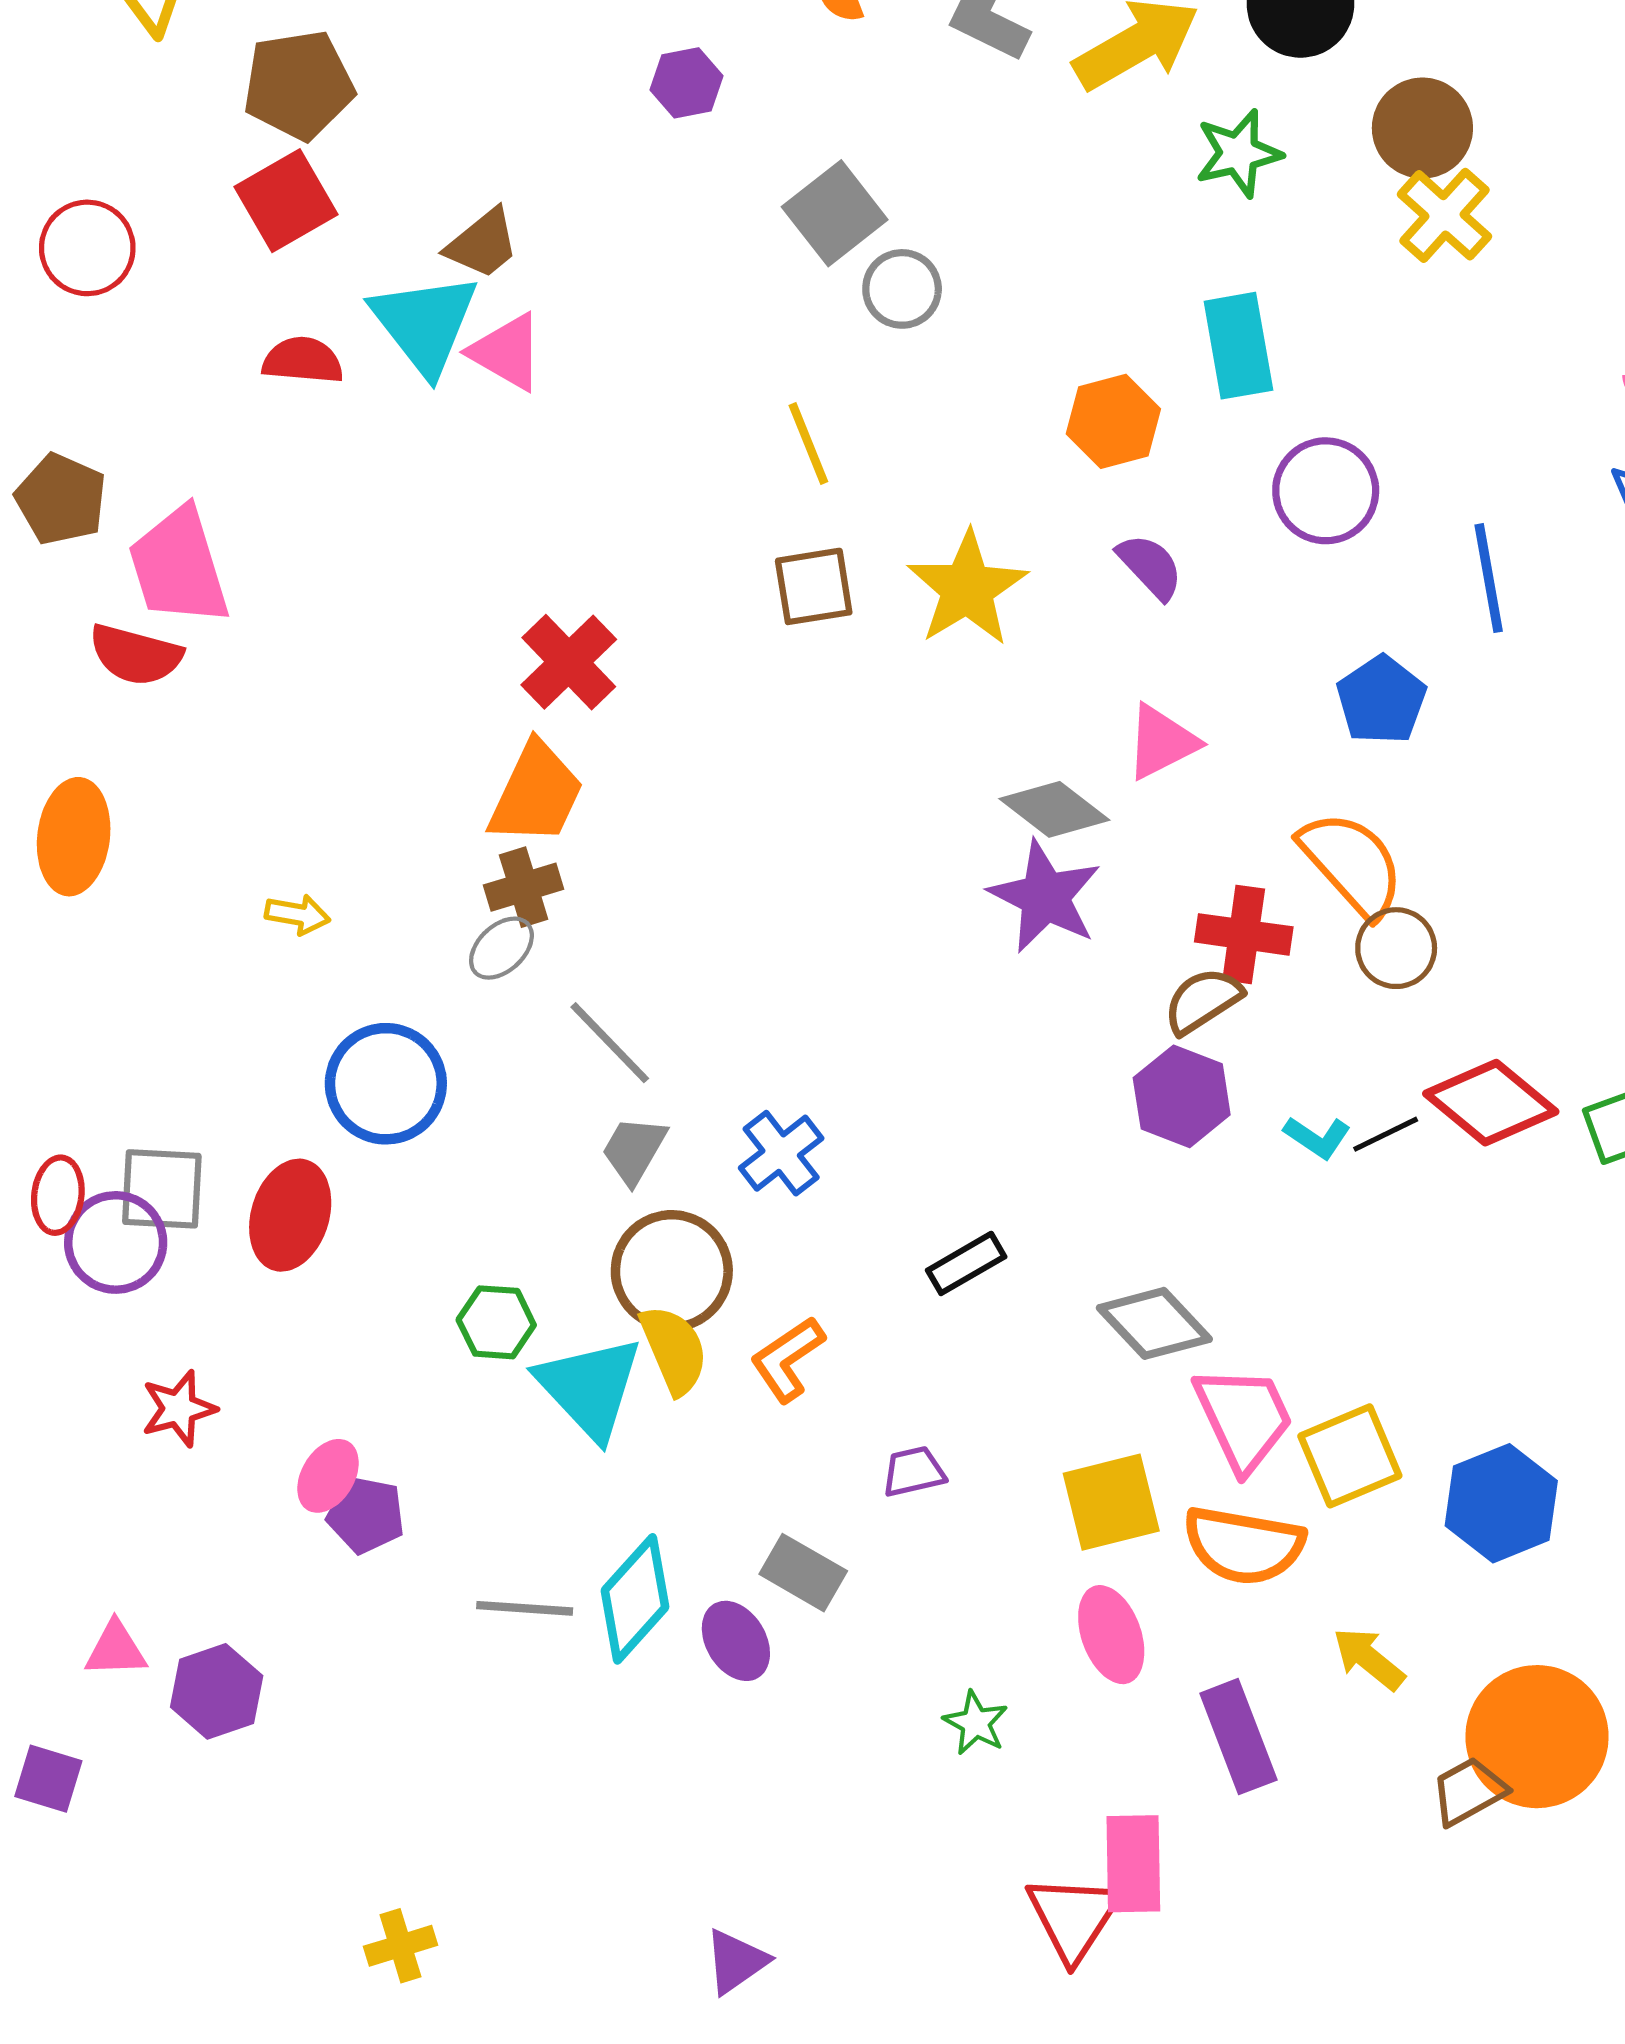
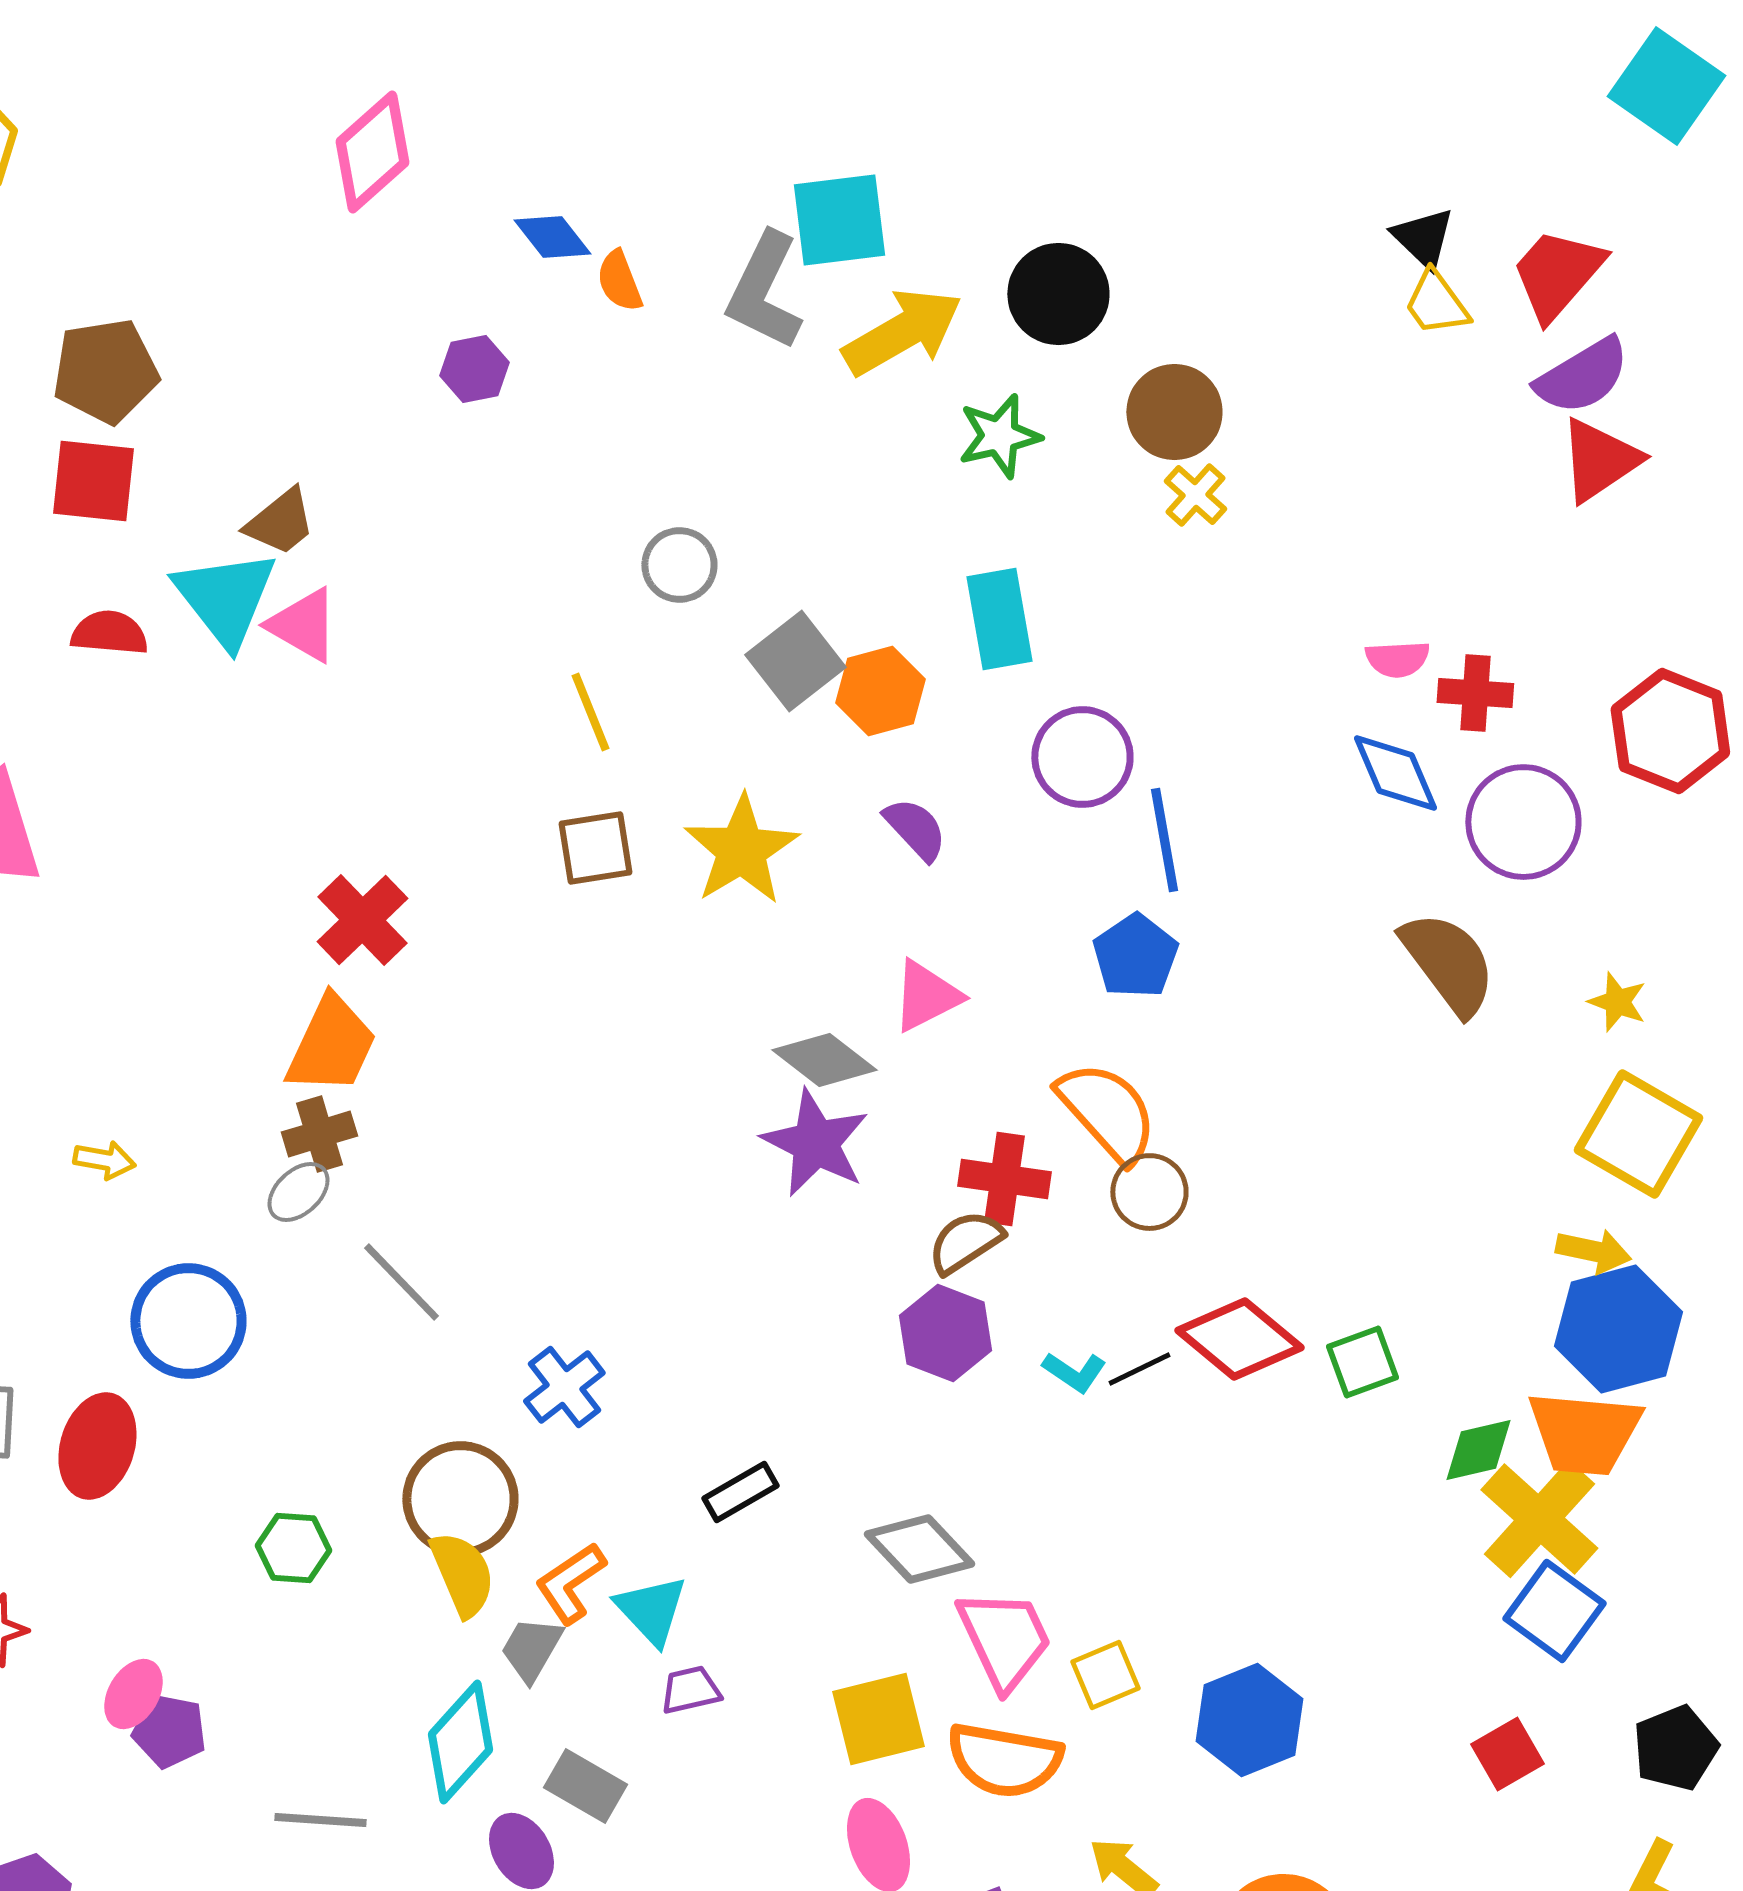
red square: (286, 201) -> (93, 481), turned 36
gray square: (835, 213) -> (795, 661), moved
yellow cross: (1444, 215) -> (1195, 495), size x0.7
blue line: (1489, 578) -> (1164, 840), moved
gray trapezoid: (634, 1150) -> (531, 1649), moved
cyan triangle: (590, 1388) -> (651, 1610), moved, size x0.7
yellow square: (1350, 1456) -> (1105, 1675), size x0.7
cyan diamond: (635, 1599) -> (460, 1742), moved

